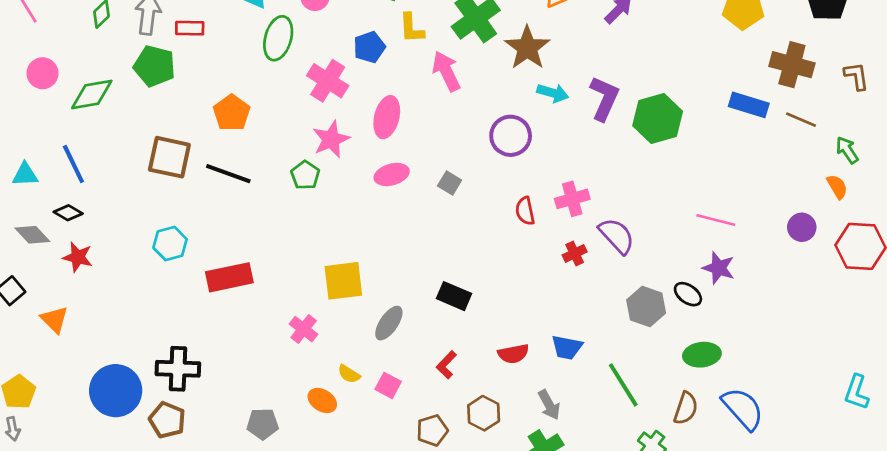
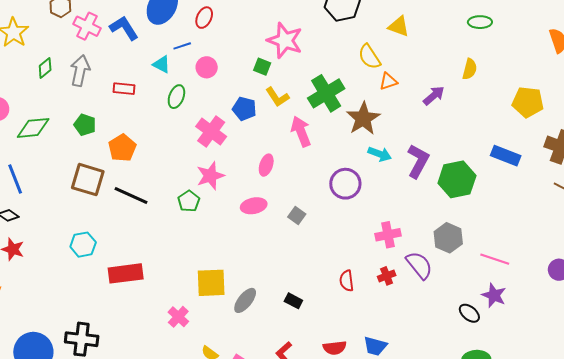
red rectangle: (190, 28) -> (124, 89), moved
yellow L-shape: (411, 28) -> (277, 97), turned -35
green ellipse: (278, 38) -> (176, 97), size x0.7
blue pentagon: (369, 47) -> (244, 109), turned 30
green pentagon: (154, 66) -> (85, 125), moved, size x0.7
blue rectangle: (749, 105) -> (506, 156), moved
orange pentagon: (232, 113) -> (122, 148), moved
pink ellipse: (387, 117) -> (266, 165), moved, size x0.7
red semicircle: (525, 211) -> (347, 281), moved
black rectangle: (454, 296) -> (293, 301), size x0.7
gray hexagon: (646, 306) -> (448, 238), moved
gray ellipse: (389, 323) -> (245, 300), moved

